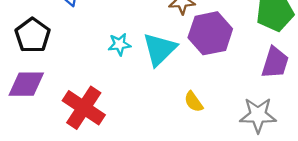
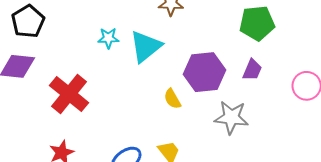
purple hexagon: (210, 33) -> (205, 72), moved
purple trapezoid: (275, 63) -> (252, 70), size x0.7

